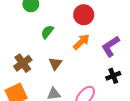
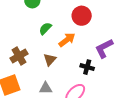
orange arrow: (81, 42) -> (67, 40), moved
black cross: (113, 76) -> (87, 67), moved, turned 32

